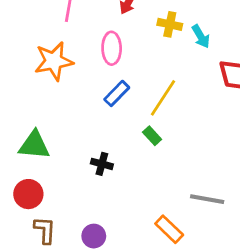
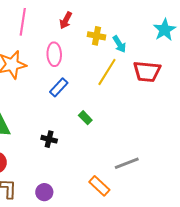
yellow line: (163, 98) -> (107, 72), moved
gray line: (207, 199) -> (127, 163), turned -30

